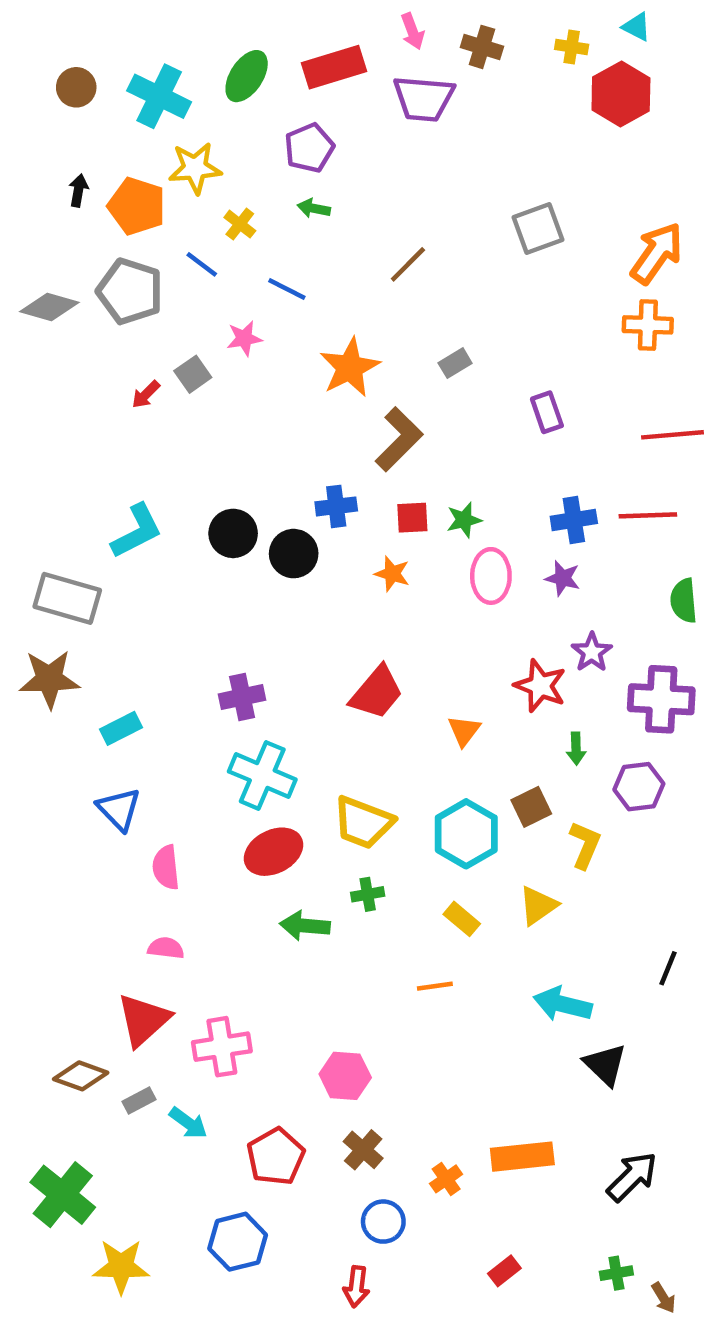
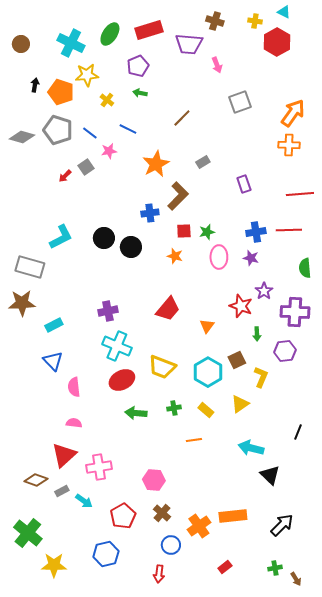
pink arrow: (412, 31) -> (217, 65), moved
brown circle: (76, 87) -> (21, 44), moved
blue line: (202, 264) -> (90, 133), moved
blue cross: (336, 506) -> (150, 213), moved
green cross: (368, 894) -> (174, 408), moved
orange cross: (446, 1179) -> (199, 526), size x1.6

